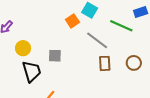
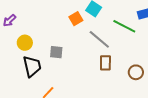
brown circle: (134, 63) -> (136, 72), moved

